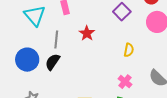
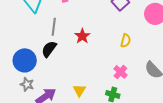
red star: (87, 33) -> (82, 36), moved
blue circle: (27, 60) -> (25, 60), moved

